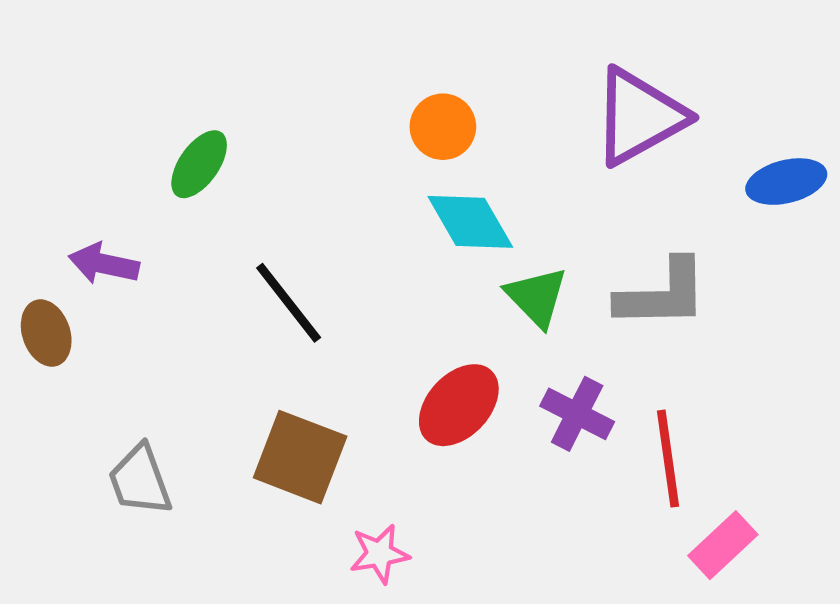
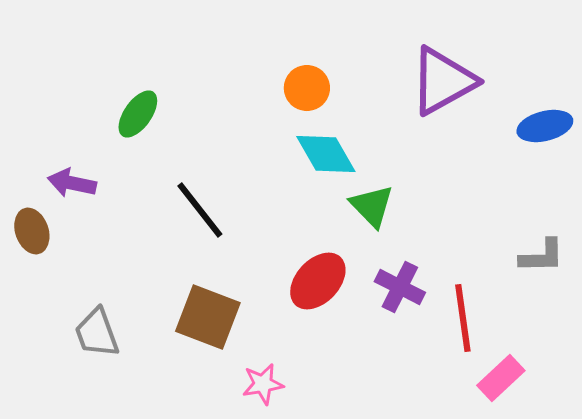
gray L-shape: (662, 294) -> (542, 256), moved, size x0.7

